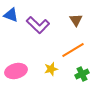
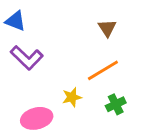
purple L-shape: (38, 25) -> (27, 58), moved
pink ellipse: (16, 71) -> (37, 118), moved

